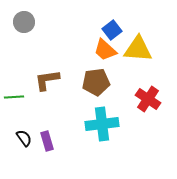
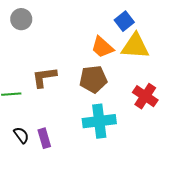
blue square: (112, 30) -> (124, 21), moved

